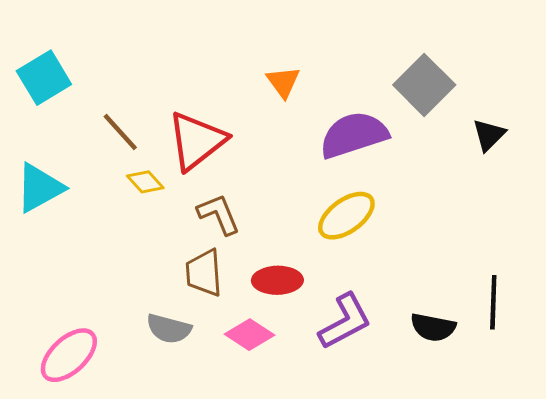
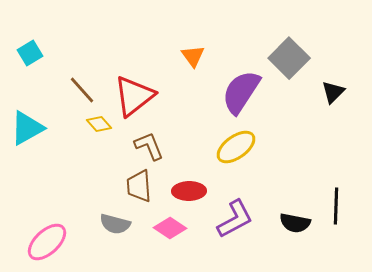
cyan square: (44, 78) -> (30, 53), size x0.7
purple semicircle: (354, 135) -> (241, 92), turned -39

